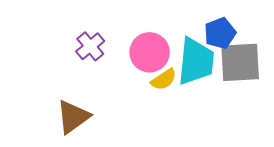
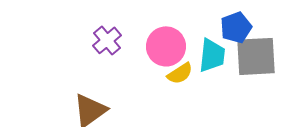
cyan trapezoid: (196, 61) -> (212, 55), size x0.7

